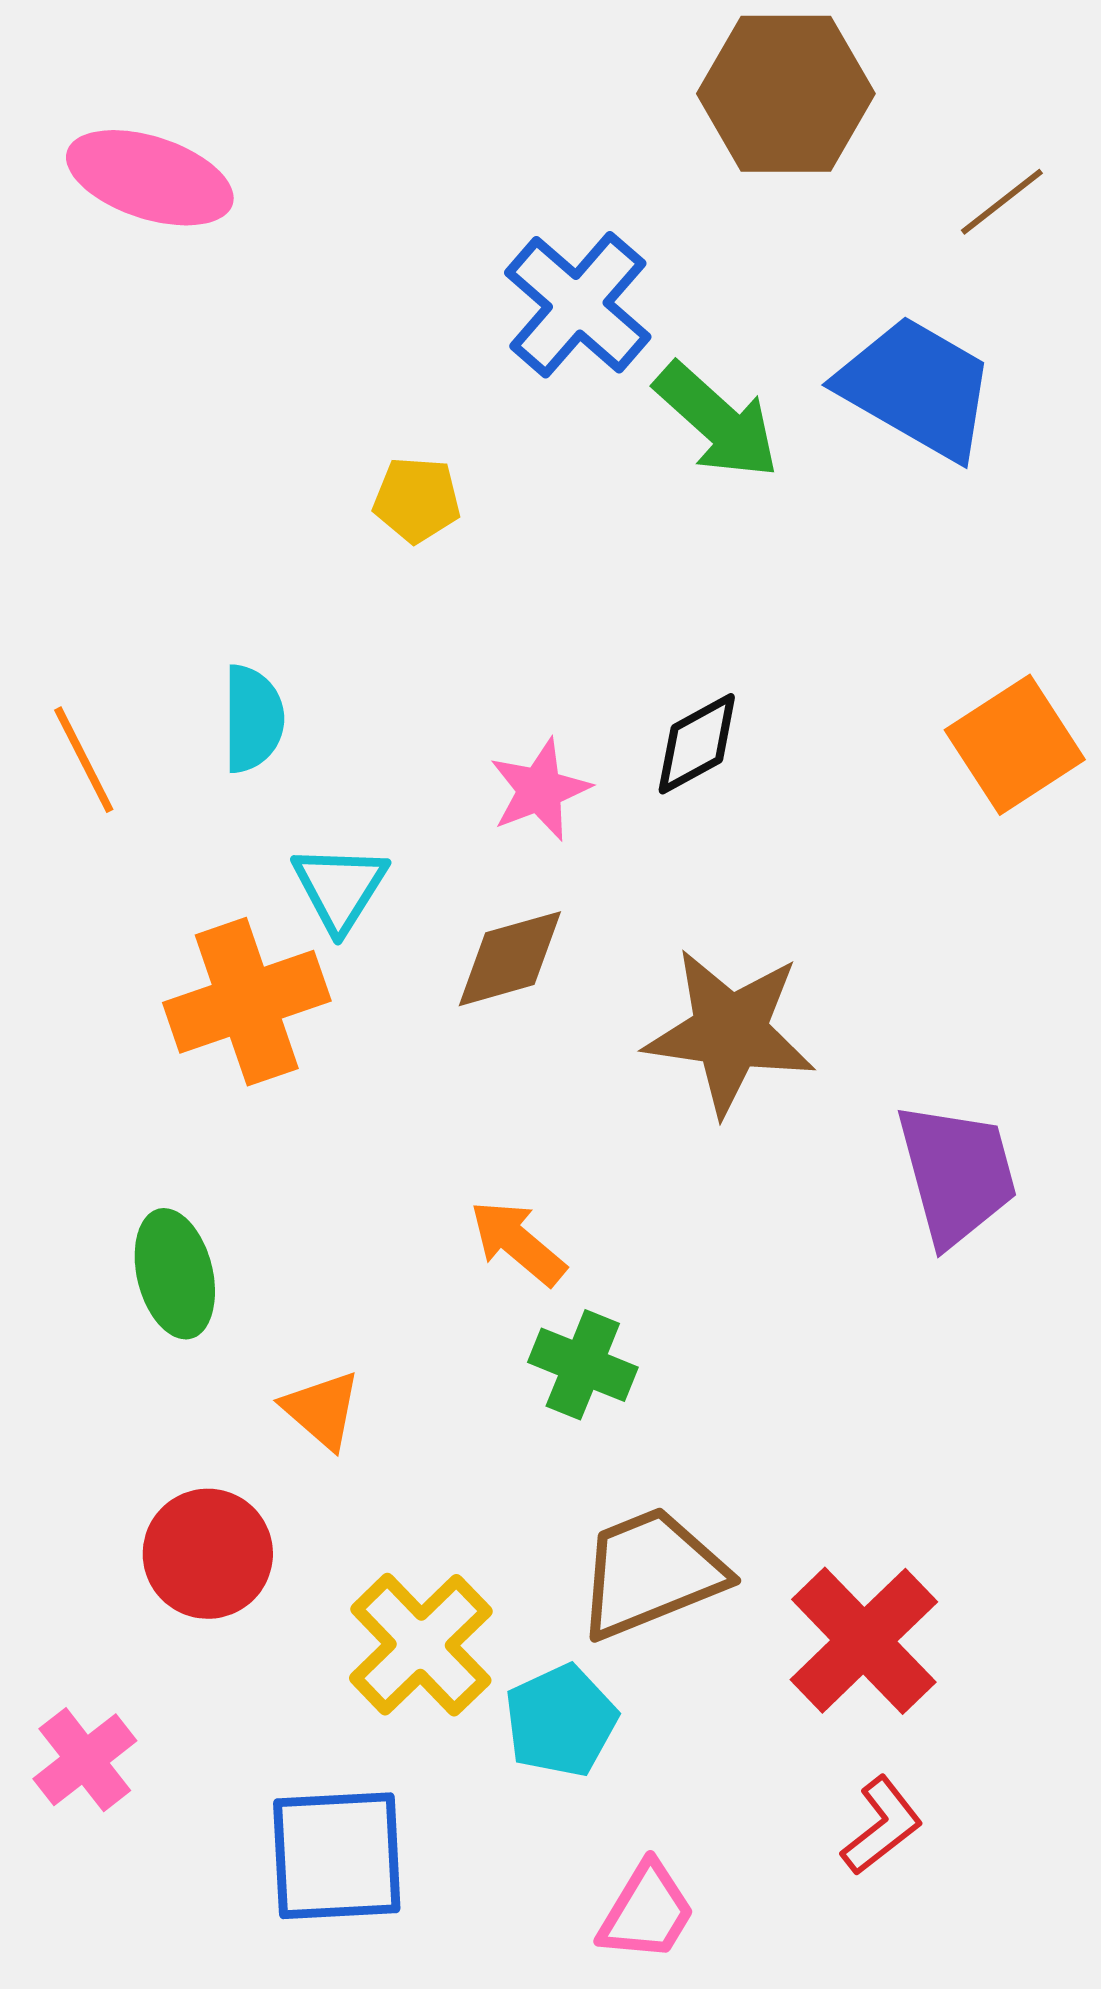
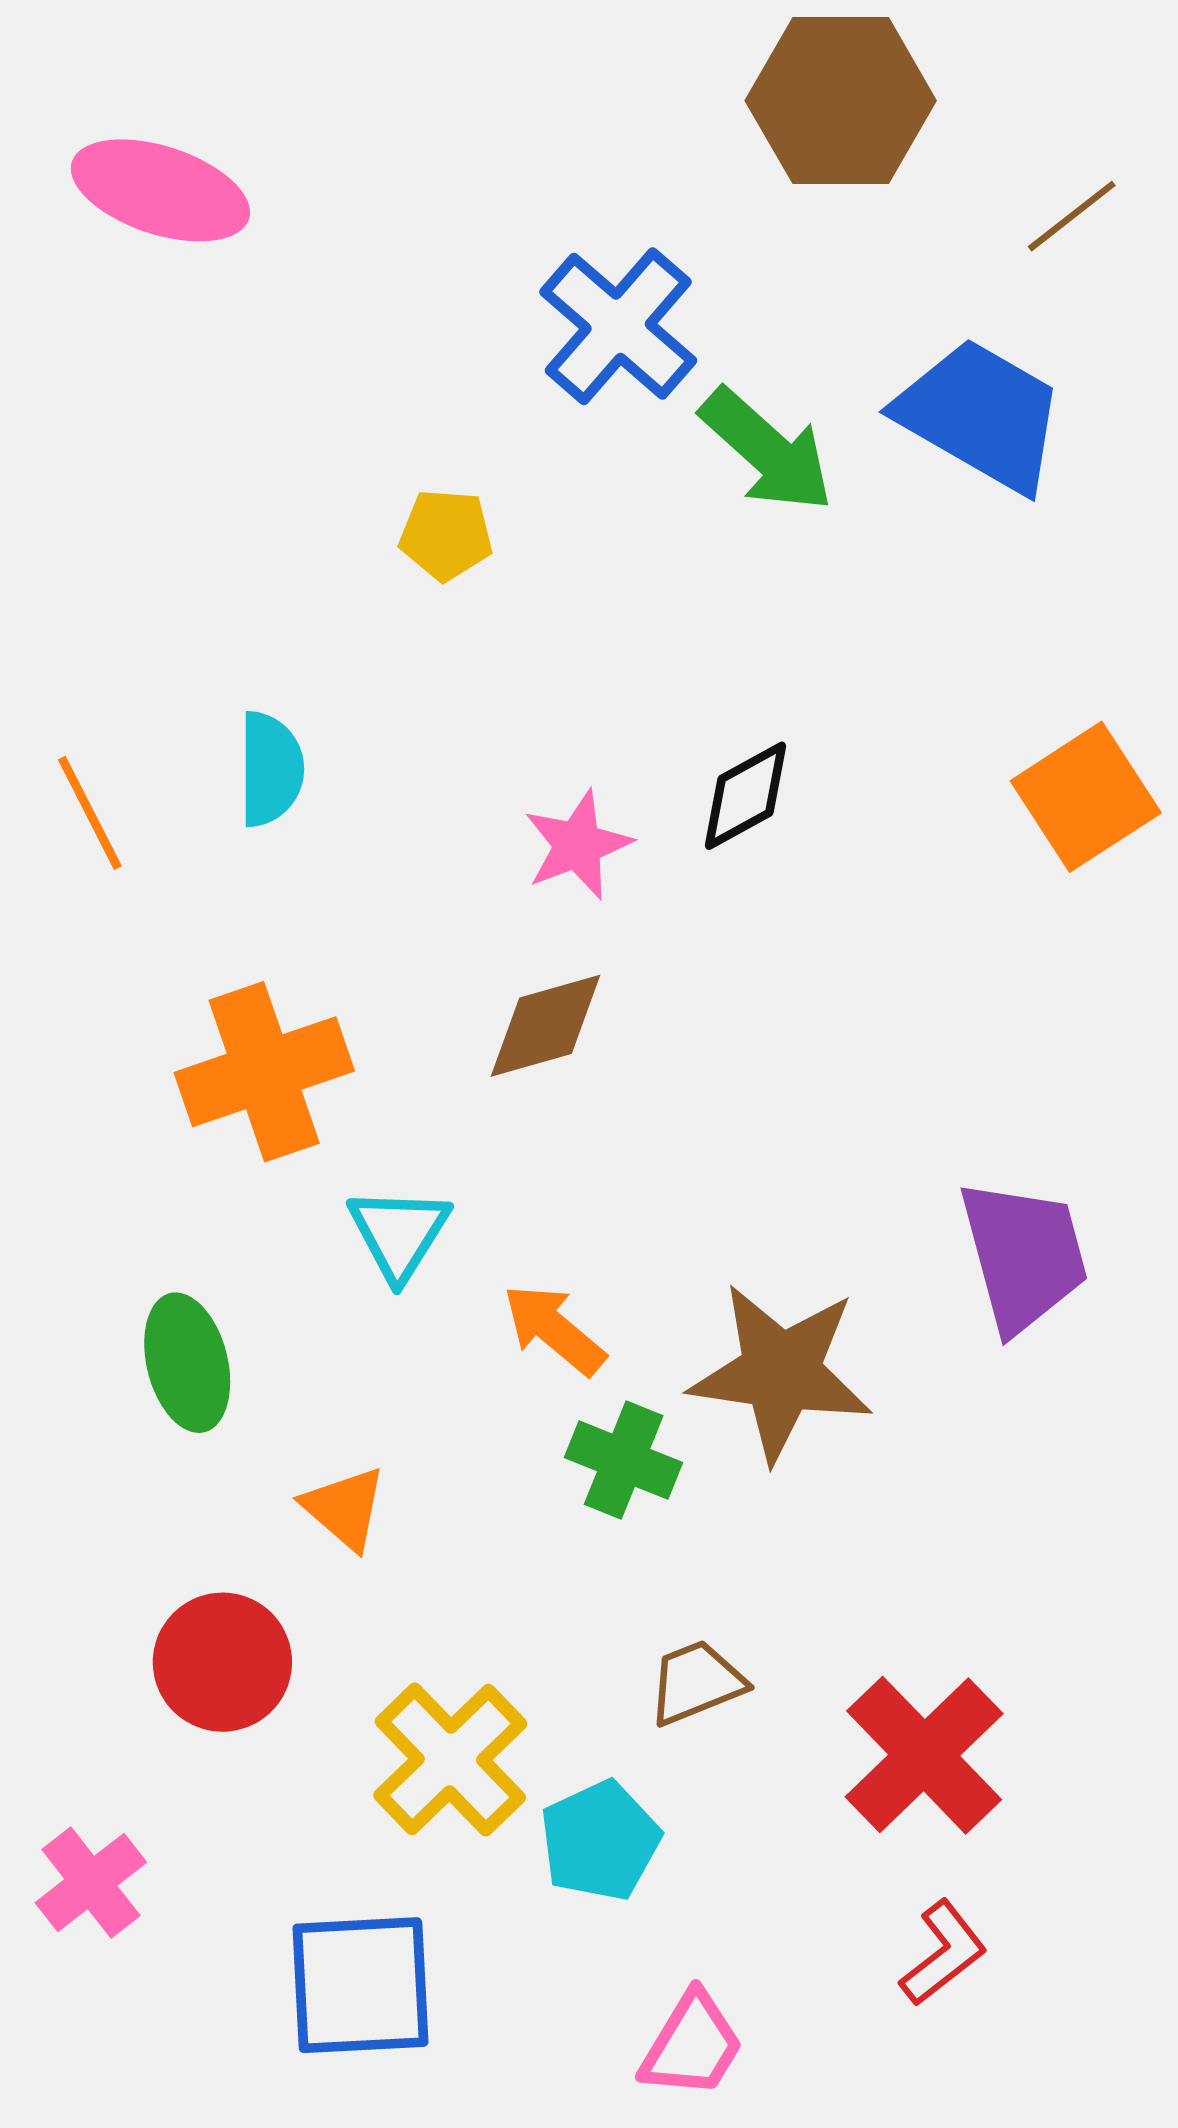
cyan triangle: (340, 888) -> (399, 1233), moved
brown star: (730, 1032) -> (781, 1372), moved
brown trapezoid: (651, 1573) -> (696, 1682), size x0.6

